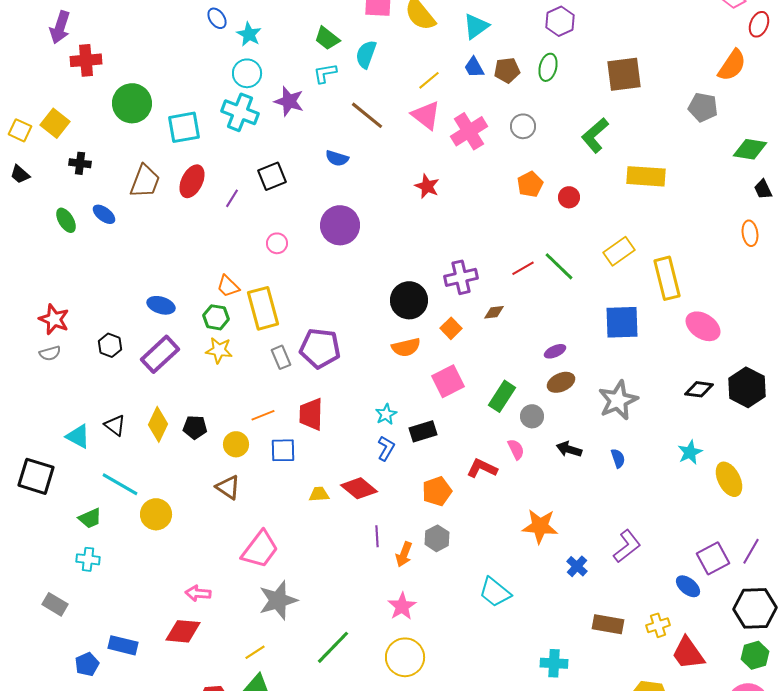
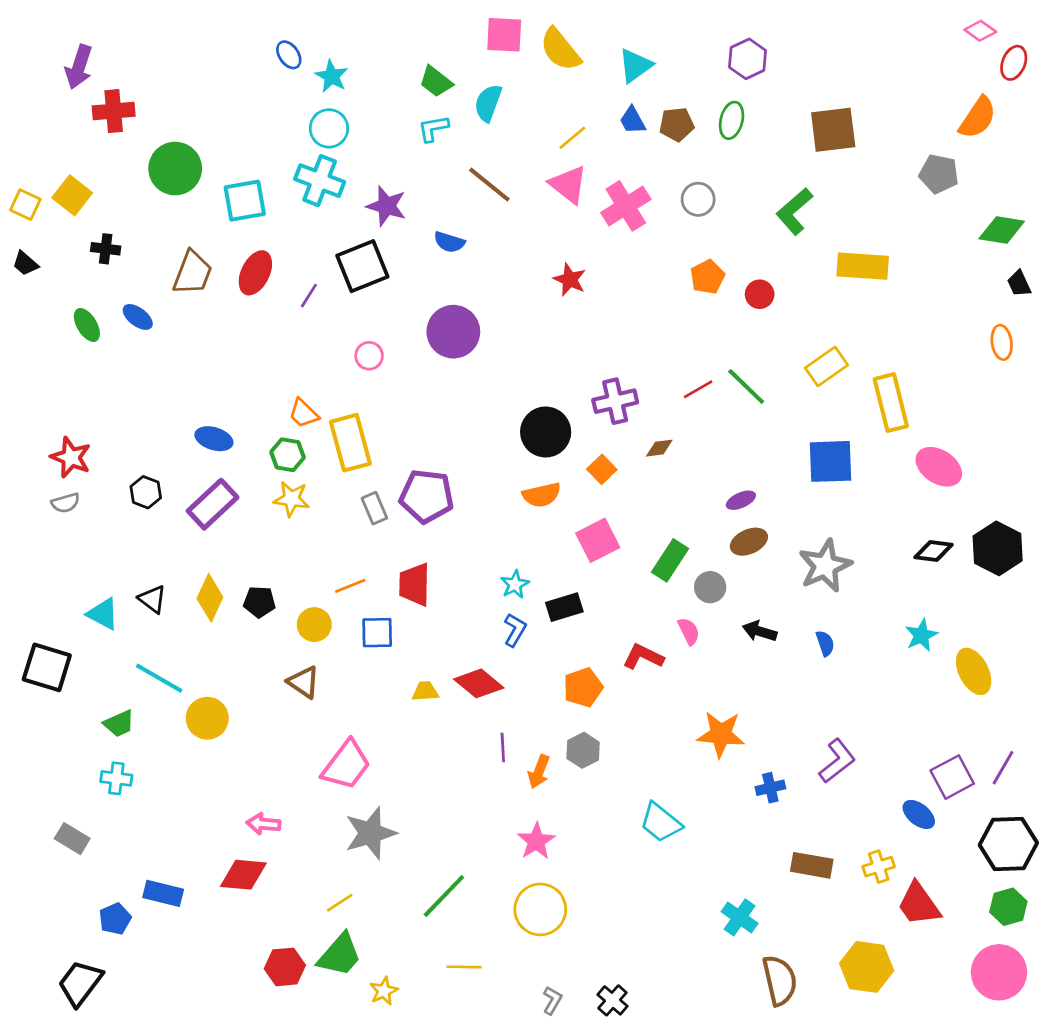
purple star: (289, 101) -> (386, 206), moved
black square: (272, 176) -> (362, 266), size x1.4
blue cross: (577, 566) -> (770, 788), turned 35
cyan cross: (554, 663) -> (740, 917), turned 32

